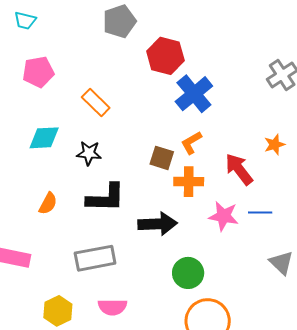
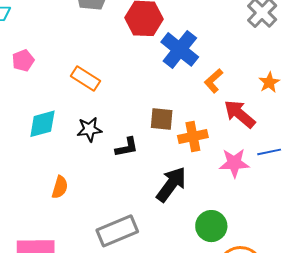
pink pentagon: (38, 72) -> (23, 61), size x0.7
orange L-shape: (191, 143) -> (214, 81), moved
black L-shape: (106, 198) -> (127, 147), moved, size x0.6
black arrow: (158, 224) -> (171, 184), turned -39

